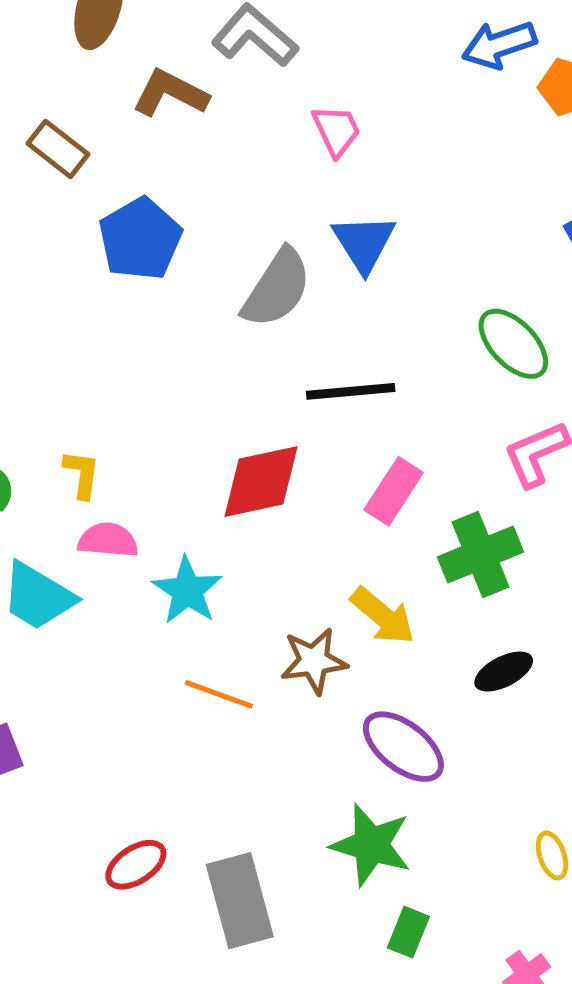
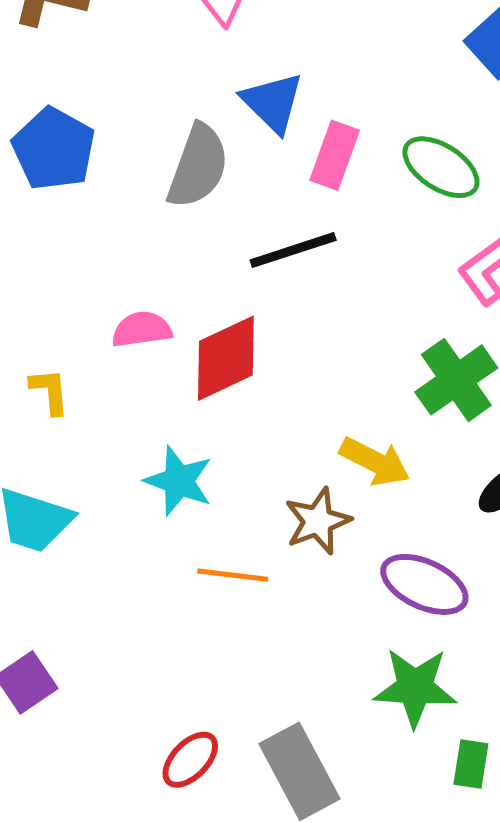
pink rectangle: (394, 491) -> (335, 155), moved
pink semicircle: (108, 540) -> (142, 329), moved

